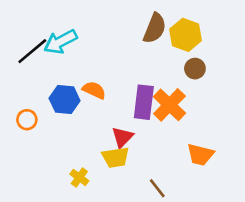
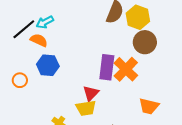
cyan arrow: (61, 42) -> (45, 22), size x0.7
brown circle: (195, 69) -> (145, 42), size x1.5
orange semicircle: (94, 90) -> (39, 40), moved

